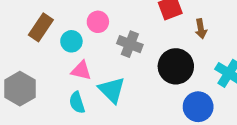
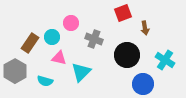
brown rectangle: (41, 27) -> (30, 43), moved
cyan triangle: (112, 90) -> (81, 72), turned 30
cyan semicircle: (77, 103) -> (45, 81), moved, turned -56

